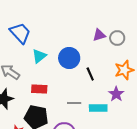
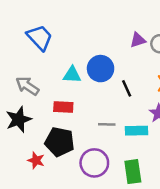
cyan triangle: (39, 56) -> (72, 75), moved, turned 42

